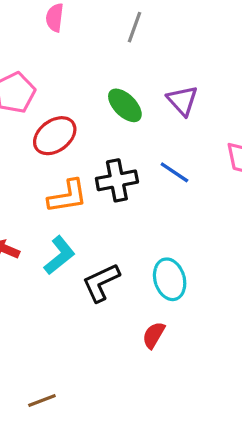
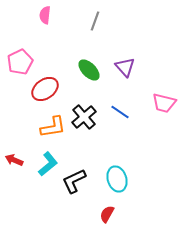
black cross: (117, 180) -> (84, 117), turned -30

